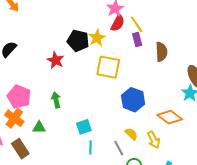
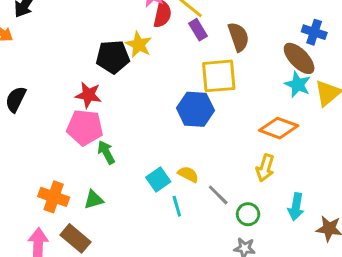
yellow square: (108, 67) -> (219, 76), moved
pink pentagon: (19, 97) -> (85, 127), moved
blue hexagon: (133, 100) -> (195, 109), moved
yellow semicircle: (131, 134) -> (188, 174), moved
yellow arrow: (154, 140) -> (265, 168), turned 60

